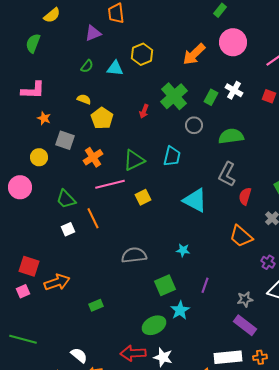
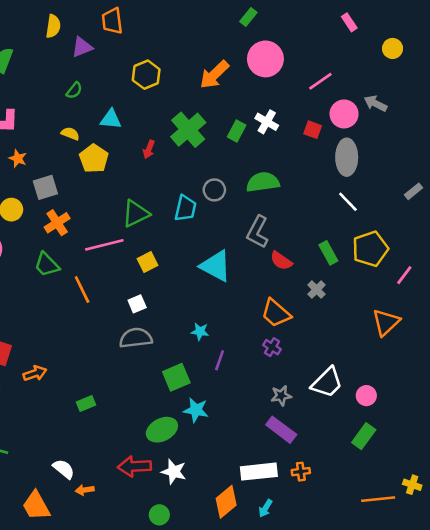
yellow semicircle: (52, 15) -> (53, 26), moved, turned -42
cyan triangle: (115, 68) -> (111, 119), moved
gray circle: (194, 125) -> (214, 190), moved
gray square: (65, 140) -> (45, 187), turned -36
orange cross: (93, 157) -> (57, 223), moved
red semicircle: (245, 196) -> (281, 261), turned -72
white square: (68, 229) -> (137, 304), moved
purple cross: (268, 262) -> (272, 347), moved
orange arrow: (57, 282) -> (35, 373), size x0.7
purple line: (205, 285) -> (220, 360), moved
cyan star: (180, 310) -> (196, 410), turned -30

